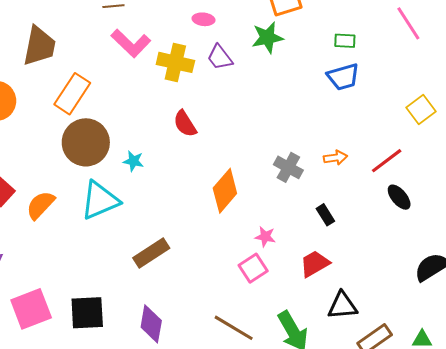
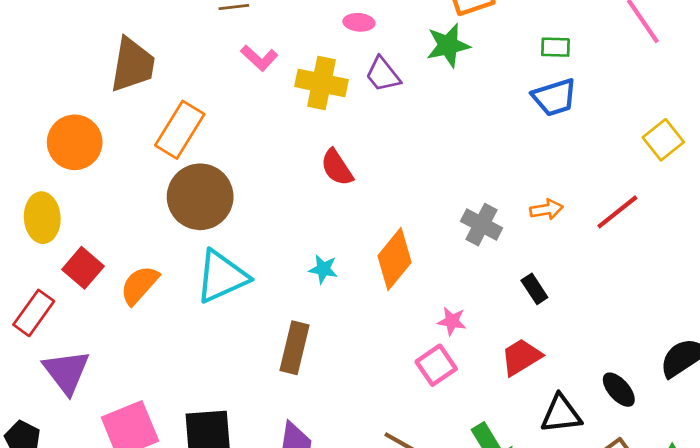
pink L-shape: (131, 43) -> (259, 58), size x0.7
cyan star: (133, 161) -> (323, 269), moved
black ellipse: (399, 197) -> (619, 390), moved
brown rectangle: (151, 253) -> (295, 348), turned -42

